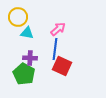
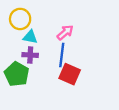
purple cross: (30, 58) -> (30, 55), moved
green pentagon: (24, 74) -> (17, 74), moved

